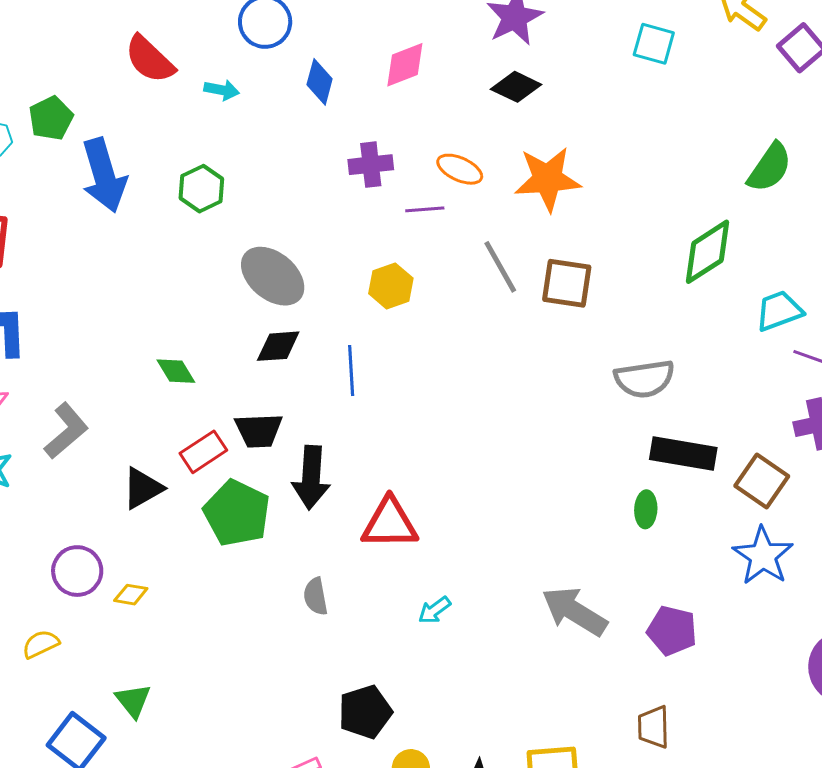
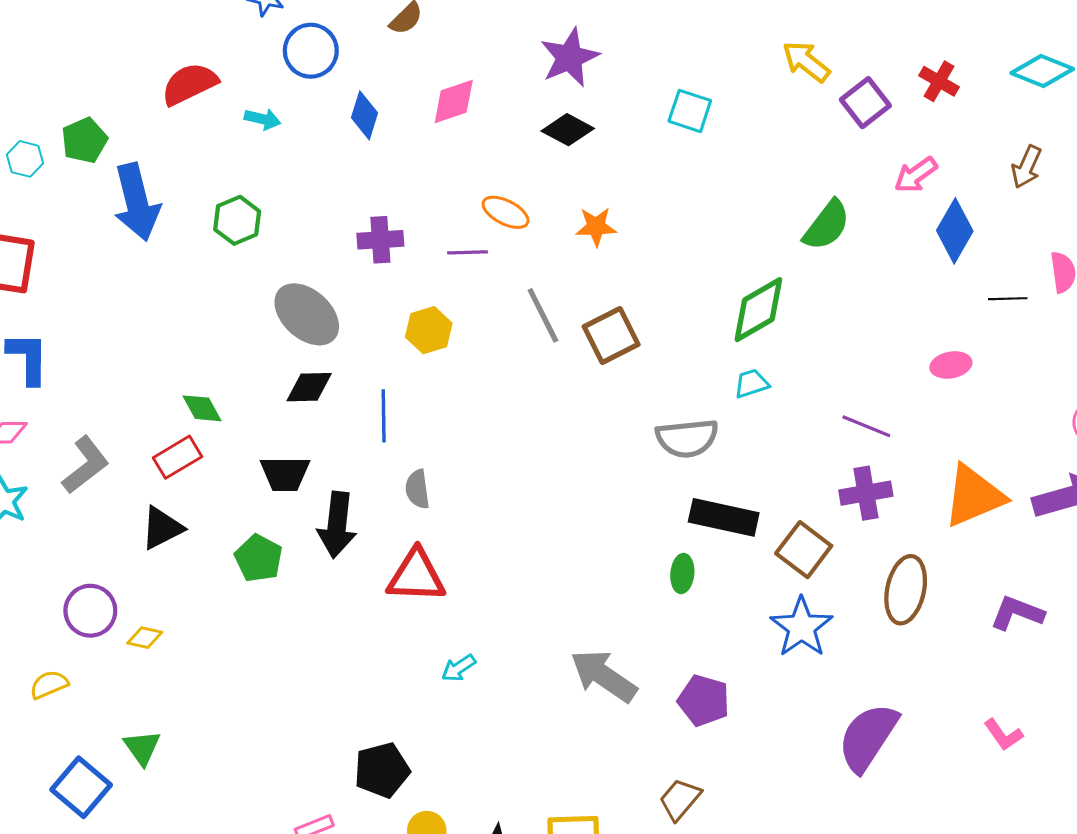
cyan square: (654, 44) -> (690, 111), moved
red semicircle: (150, 59) -> (189, 84), turned 108
purple cross: (371, 165) -> (380, 240), moved
orange star: (548, 179) -> (596, 227), size x0.6
brown square: (567, 283) -> (611, 336), turned -38
cyan trapezoid: (779, 311) -> (752, 384), moved, size x0.7
red rectangle: (203, 452) -> (178, 457), moved
green pentagon: (237, 513) -> (259, 558), size x0.7
gray semicircle: (316, 596) -> (417, 489), moved
brown trapezoid: (653, 727) -> (680, 799), turned 39

